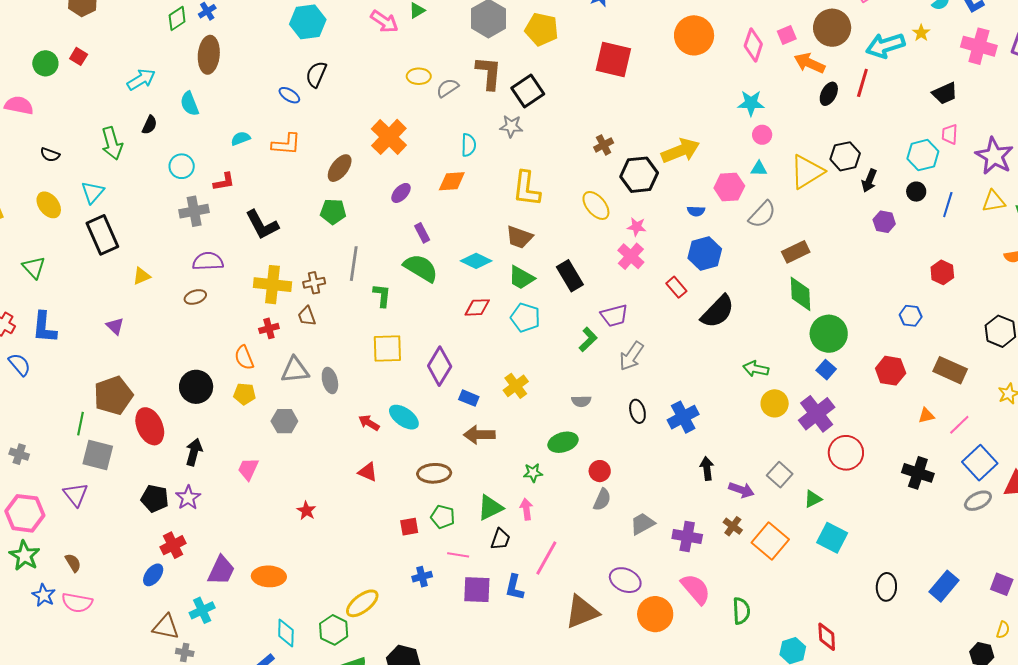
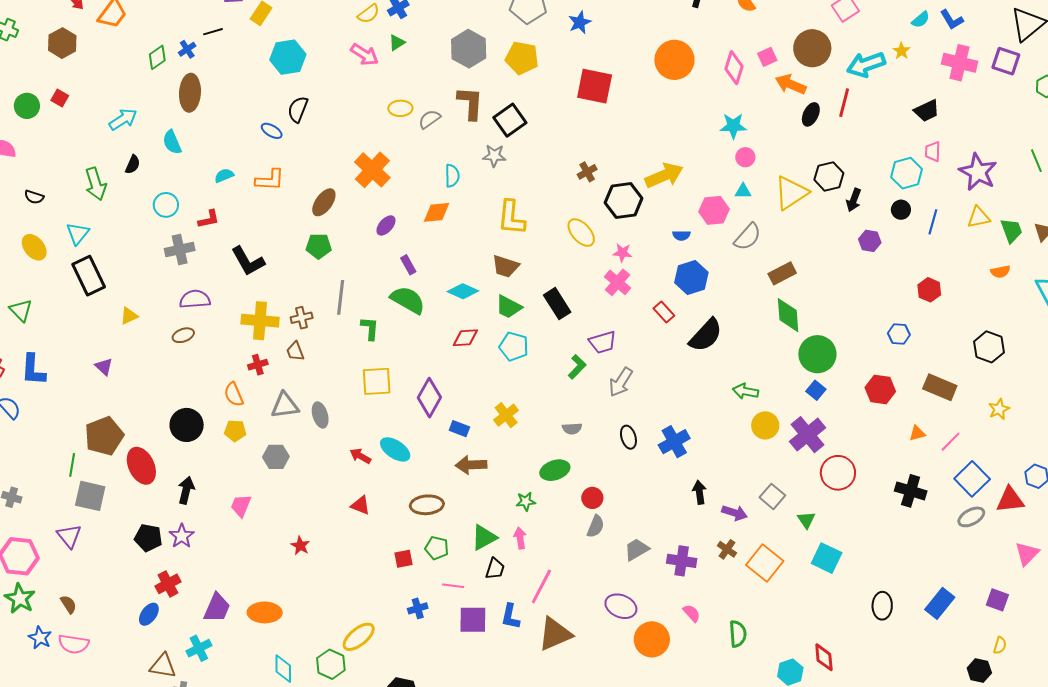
green triangle: (813, 499) -> (806, 520), turned -36
pink semicircle: (696, 589) -> (692, 613), size x0.6
brown triangle: (582, 612) -> (555, 634), moved

